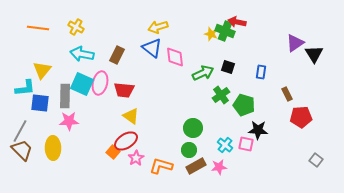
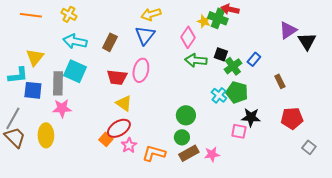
blue triangle: (152, 48) -> (145, 35), turned 30
pink diamond: (175, 57) -> (188, 37), moved, turned 40
blue rectangle: (261, 72) -> (254, 59), turned 32
green arrow: (203, 73) -> (196, 60), turned -150
pink ellipse: (100, 83) -> (141, 70), moved
green cross: (221, 95) -> (233, 66), moved
red pentagon: (301, 117) -> (292, 118), moved
cyan cross: (225, 145) -> (219, 95), moved

